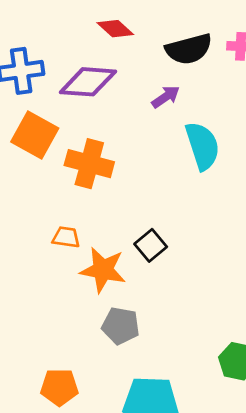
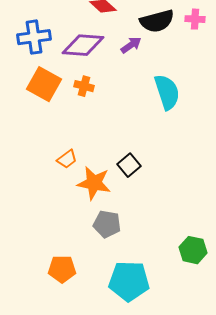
purple arrow: (166, 97) -> (131, 45), moved
orange cross: (89, 164) -> (84, 86), moved, size x0.6
orange trapezoid: (66, 237) -> (67, 159), turned 135

